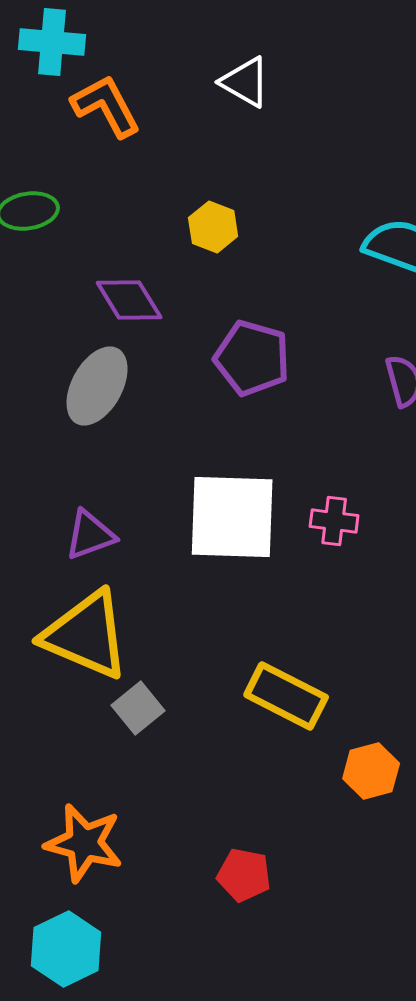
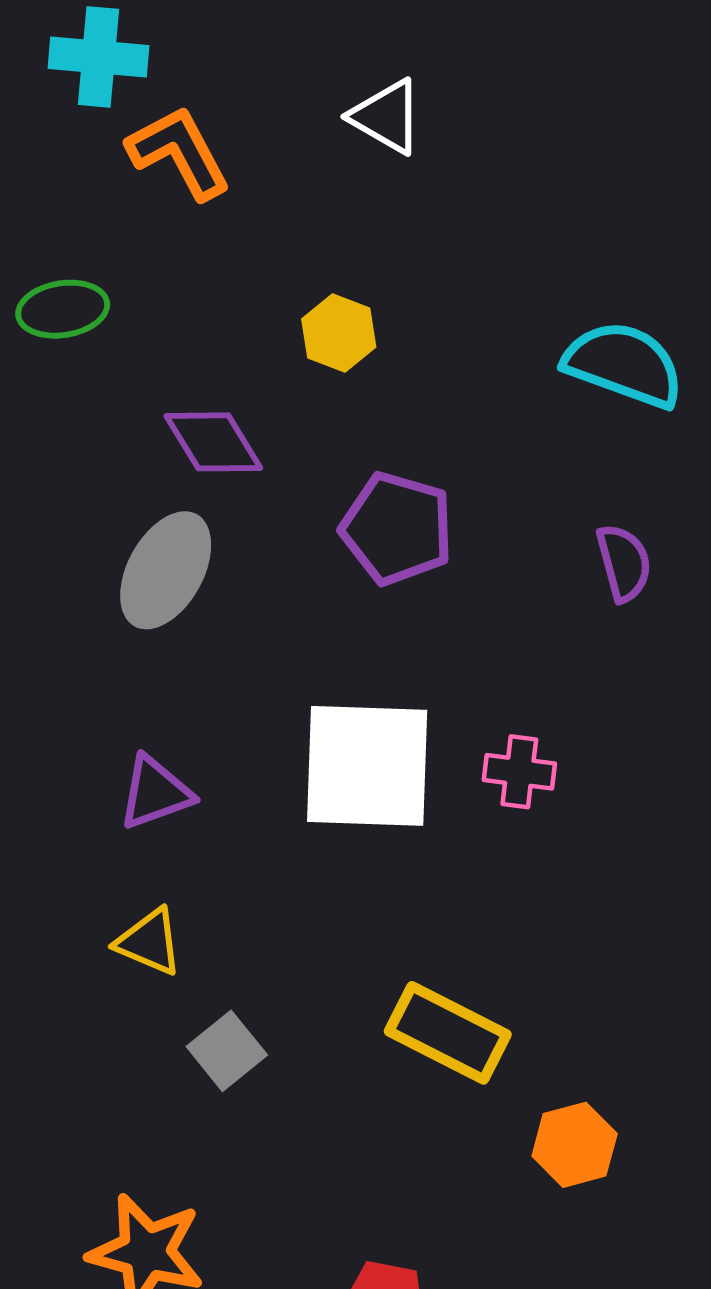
yellow triangle: (86, 635) -> (149, 942), size x0.5

